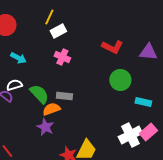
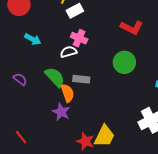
green circle: (120, 80) -> (124, 62), moved
white semicircle: (14, 85) -> (69, 52), moved
orange semicircle: (51, 109) -> (67, 93), turned 90

